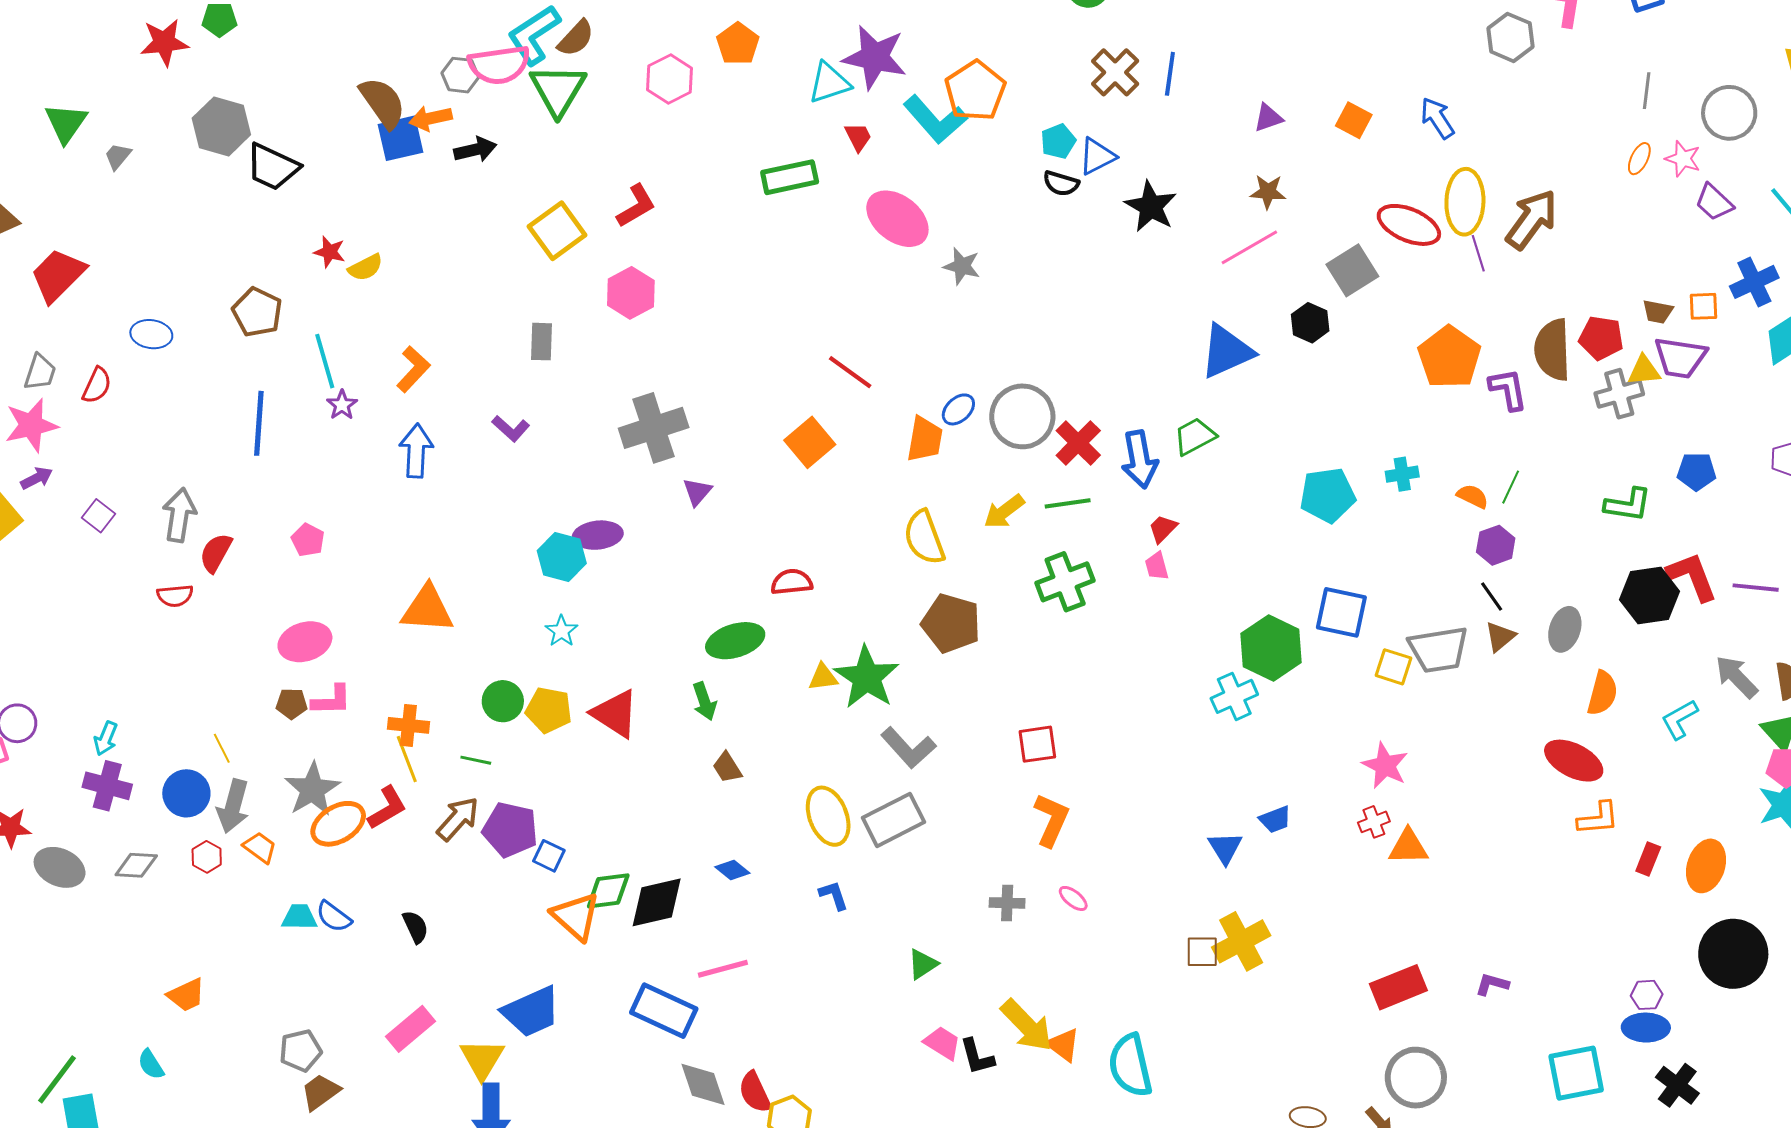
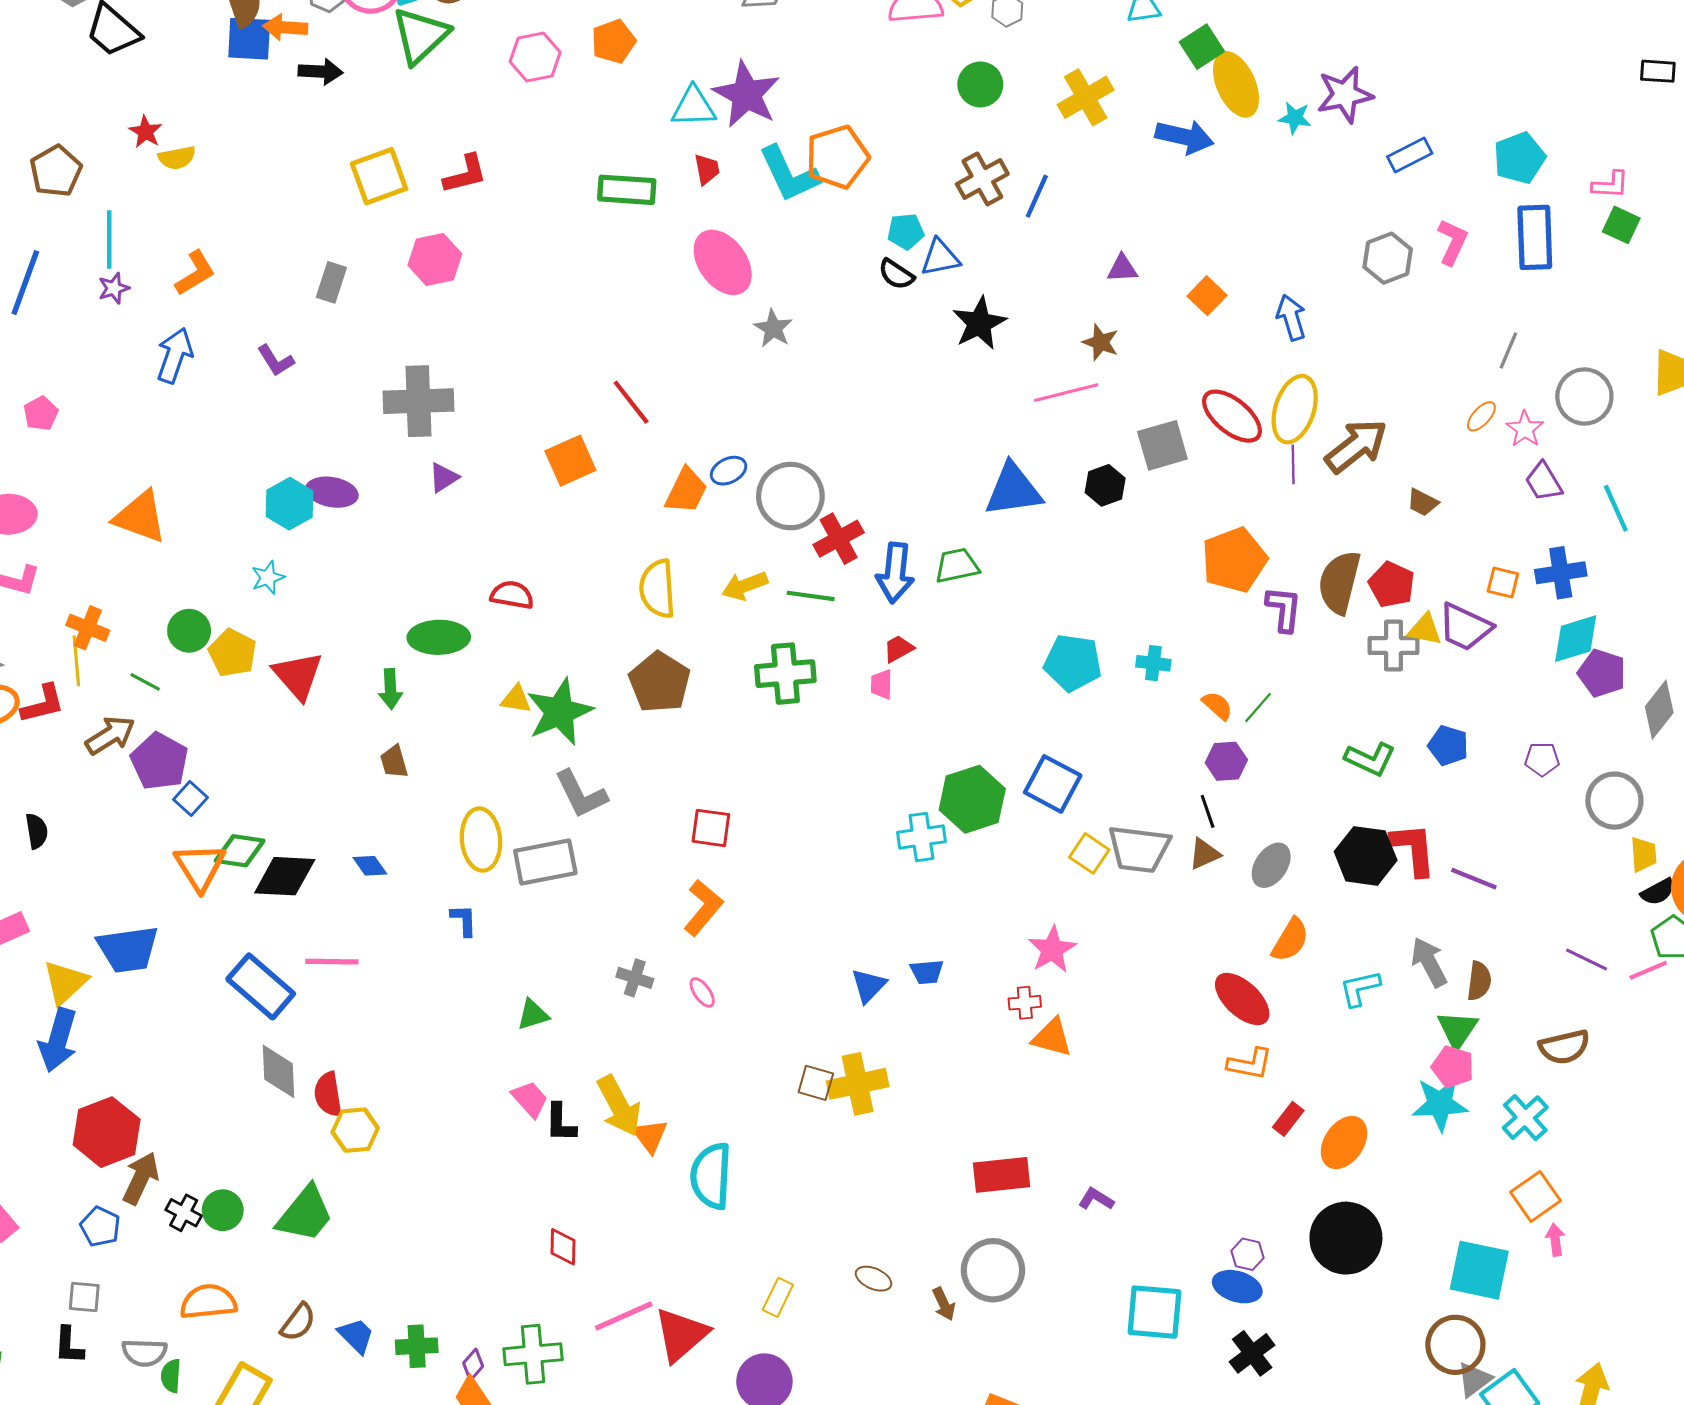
brown trapezoid: (1658, 312) -> (1423, 502), moved

